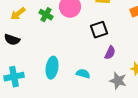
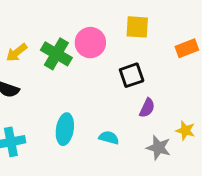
green cross: (46, 15) -> (56, 54), size x1.5

